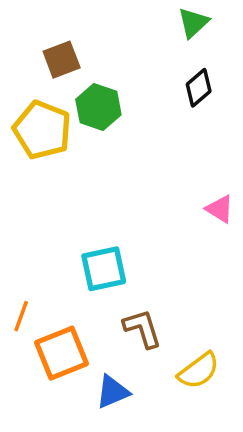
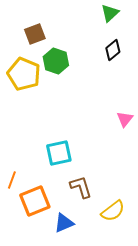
pink triangle: (220, 209) -> (125, 119), turned 36

